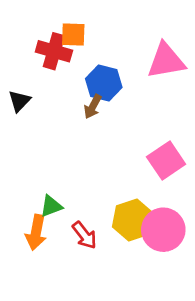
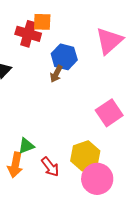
pink triangle: (166, 61) -> (109, 41), turned -32
pink circle: (163, 230) -> (97, 179), moved

